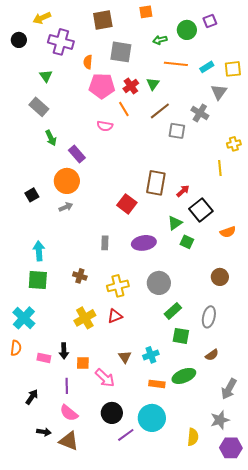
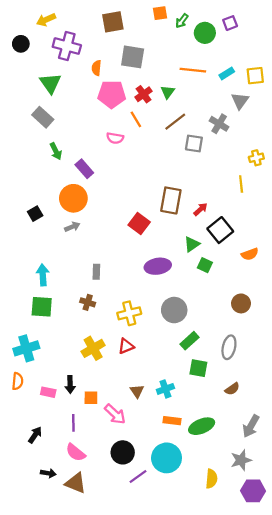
green arrow: (160, 40) -> (182, 21), moved, turned -40
green triangle: (46, 76) -> (50, 83), size x1.5
gray rectangle: (105, 243) -> (96, 272), moved
cyan cross: (24, 318) -> (26, 348), turned 30
green ellipse: (184, 376) -> (202, 426), moved

